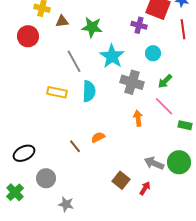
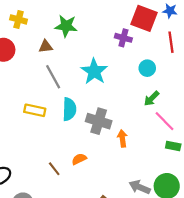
brown triangle: (62, 21) -> (46, 47), moved
green star: (92, 27) -> (66, 26), moved
cyan circle: (153, 53) -> (147, 68), moved
gray cross: (132, 82) -> (99, 121), moved
pink line: (164, 106) -> (165, 121), moved

